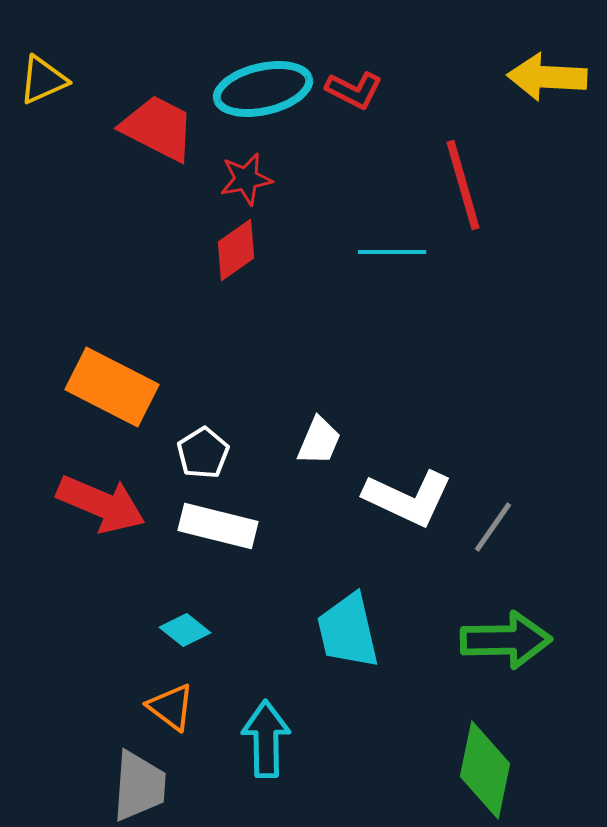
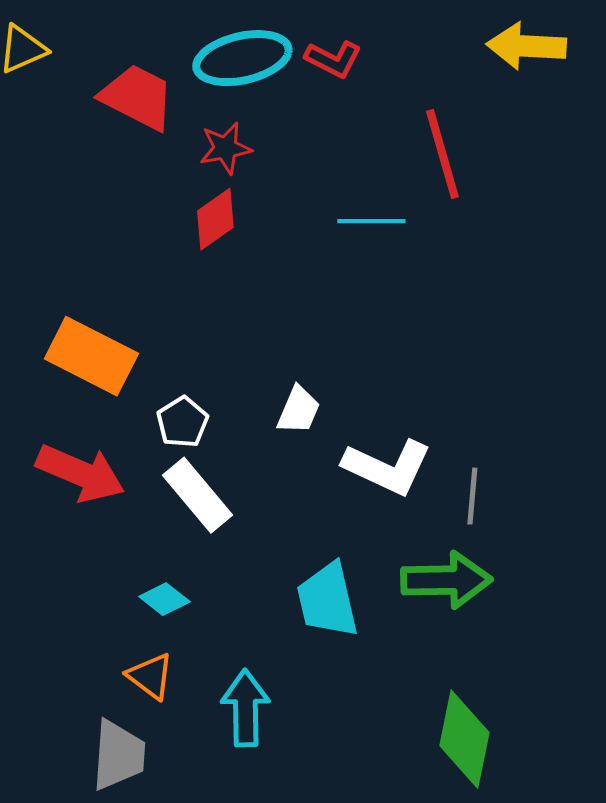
white rectangle: (218, 526) -> (197, 495), turned 36
gray line: (493, 527) -> (472, 496), turned -30
green arrow: (506, 640) -> (446, 580), moved

